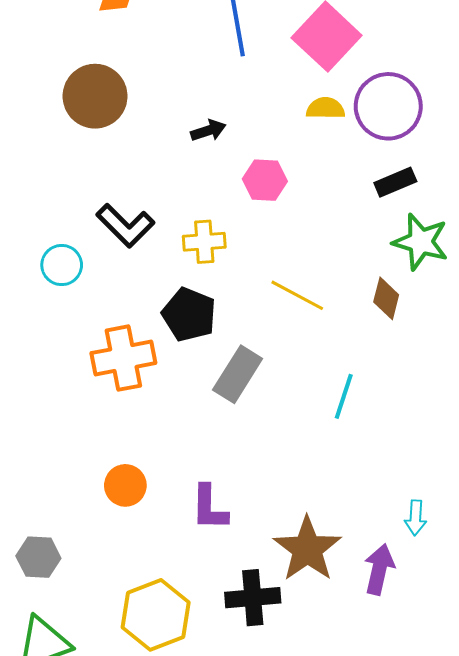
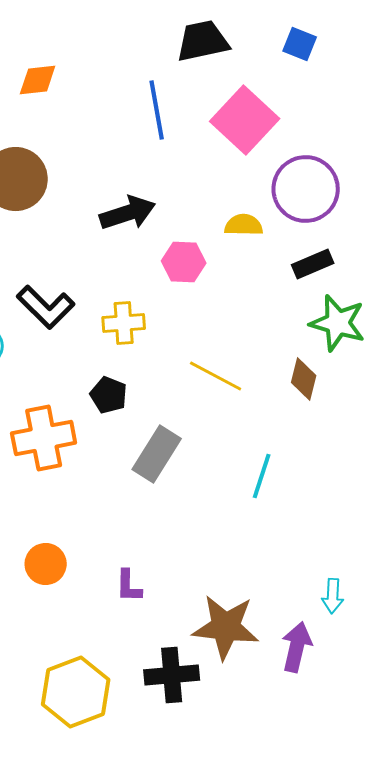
yellow semicircle: (326, 108) -> (244, 225), moved
black arrow: (208, 131) -> (128, 213), size x1.6
black pentagon: (189, 315) -> (109, 395), size x0.7
purple L-shape: (209, 508) -> (129, 586), size x0.7
brown star: (307, 549) -> (226, 627), turned -30

